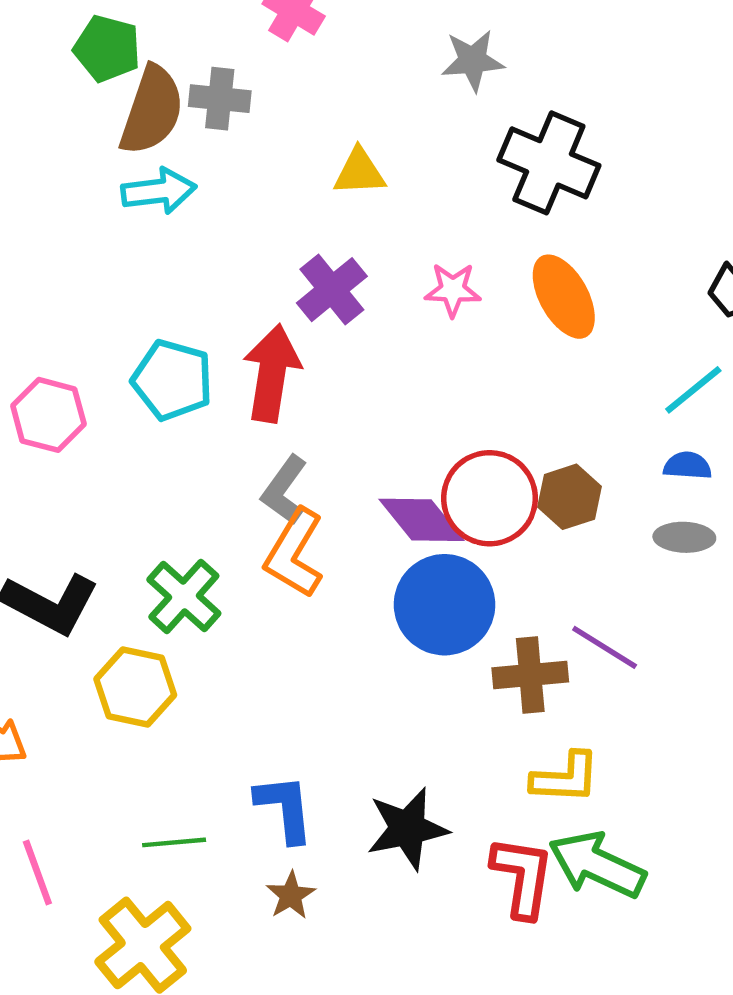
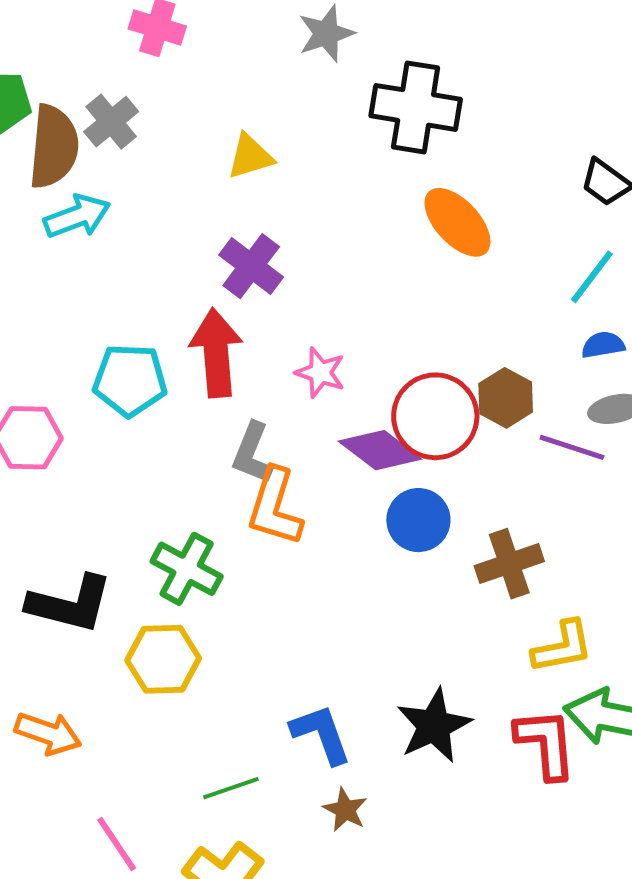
gray cross: (220, 99) -> (111, 122), turned -32
pink star: (453, 290) -> (320, 373), moved, turned 30
blue circle: (445, 605) -> (418, 520), size x0.7
purple line: (605, 647) -> (572, 447), moved

